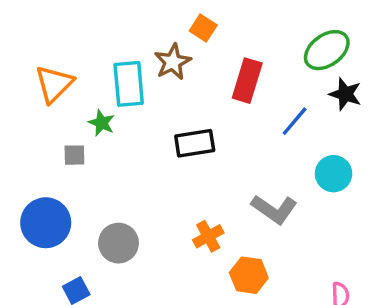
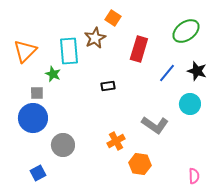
black star: (345, 94) -> (197, 71), moved
black rectangle: (195, 143) -> (108, 86), size x0.6
blue circle: (46, 223) -> (33, 118), moved

